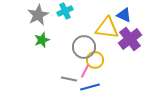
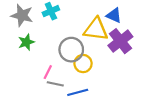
gray star: (38, 15) -> (22, 15), turned -30
pink line: (85, 71) -> (48, 72), moved

